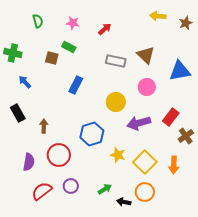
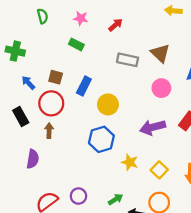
brown square: (52, 58) -> (56, 77), moved
yellow circle: (116, 102) -> (108, 104), moved
red circle: (59, 155) -> (51, 103), moved
purple semicircle: (29, 162) -> (33, 159), moved
yellow square: (145, 162) -> (159, 170), size x0.7

